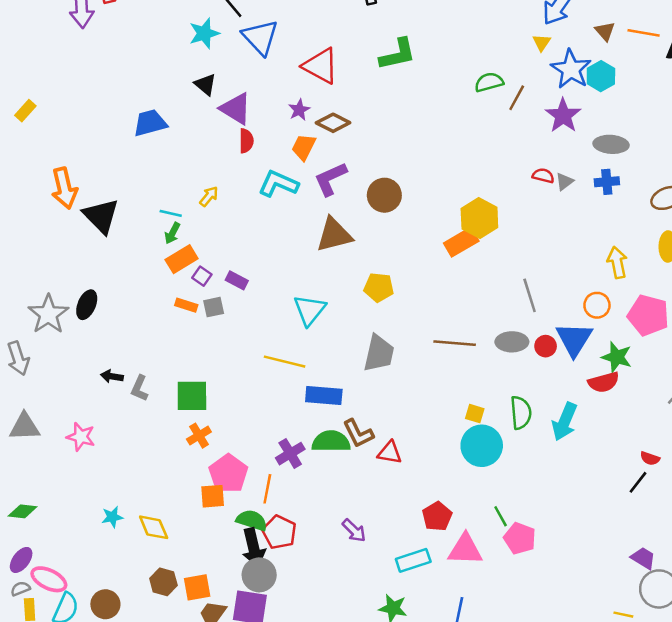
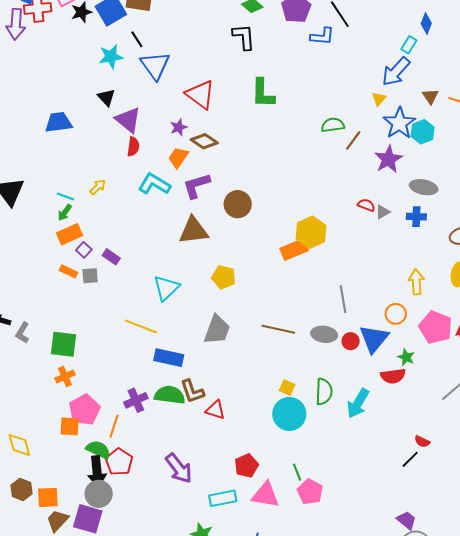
green L-shape: (398, 54) -> (263, 93), turned 96
green star: (617, 357) -> (406, 357), size x0.7
purple arrow: (354, 531) -> (179, 468), size x1.5

